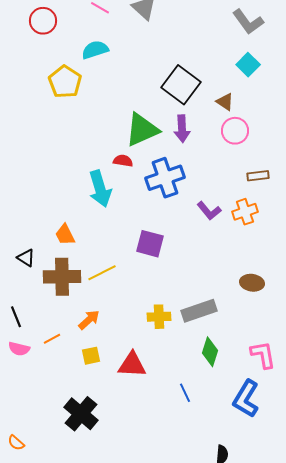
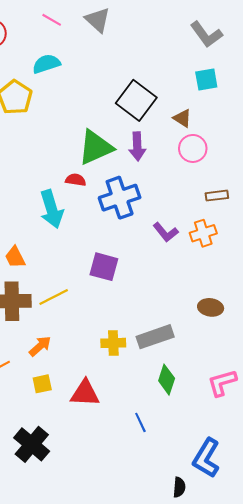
cyan square: (248, 65) -> (206, 79), turned 35
pink L-shape: (263, 355) -> (222, 383), turned -96
blue L-shape: (246, 399) -> (206, 458), moved

